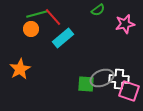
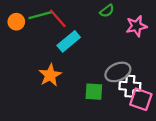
orange circle: (31, 29) -> (16, 22), moved
orange star: (20, 69) -> (50, 75), moved
gray ellipse: (102, 78) -> (118, 72), moved

